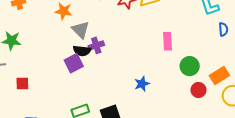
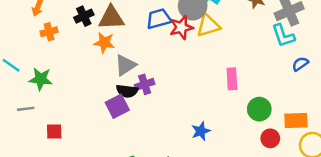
blue semicircle: (223, 29) -> (300, 64), turned -120
gray triangle: (81, 30) -> (125, 65), turned 42
orange rectangle: (219, 76) -> (296, 121), turned 30

